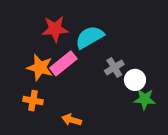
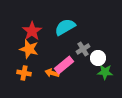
red star: (55, 29) -> (32, 31), moved, turned -30
pink rectangle: (63, 63) -> (64, 65), moved
orange arrow: (72, 120) -> (52, 73), moved

